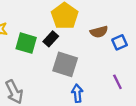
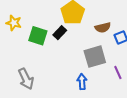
gray square: (65, 64) -> (95, 57), moved, turned -35

